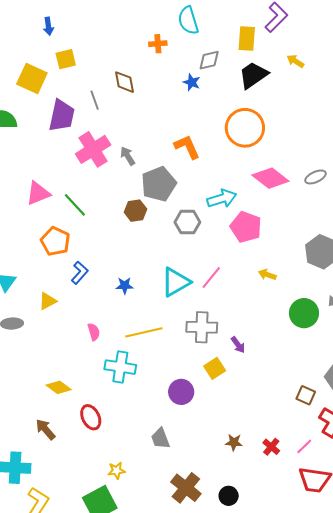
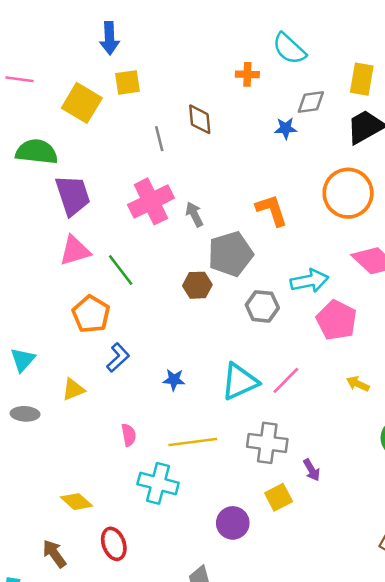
cyan semicircle: (188, 20) -> (289, 49), turned -36
blue arrow: (48, 26) -> (110, 38), size x1.4
blue star: (192, 82) -> (286, 128), turned -30
purple trapezoid: (62, 116) -> (73, 195), moved, turned -36

